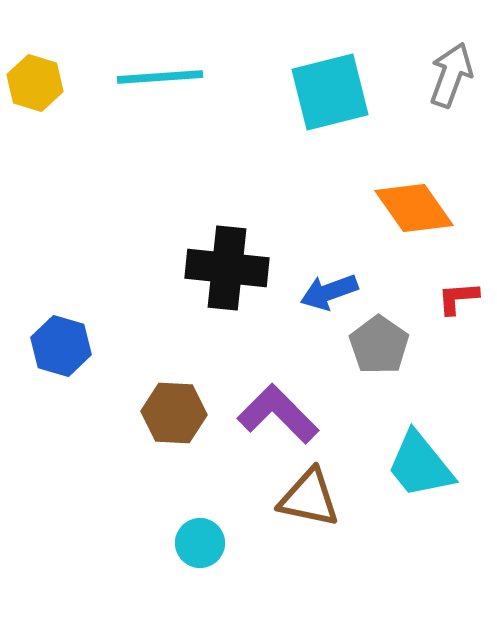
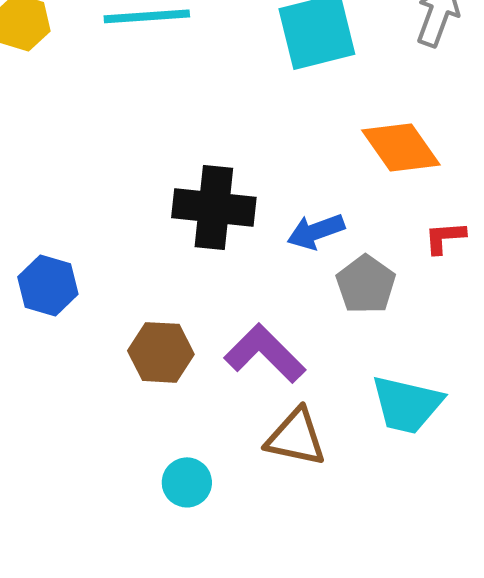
cyan trapezoid: (420, 465) -> (407, 404), turned -38

